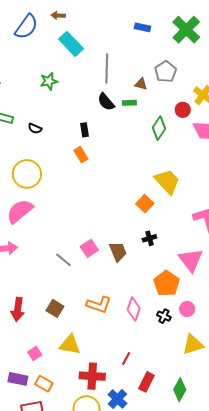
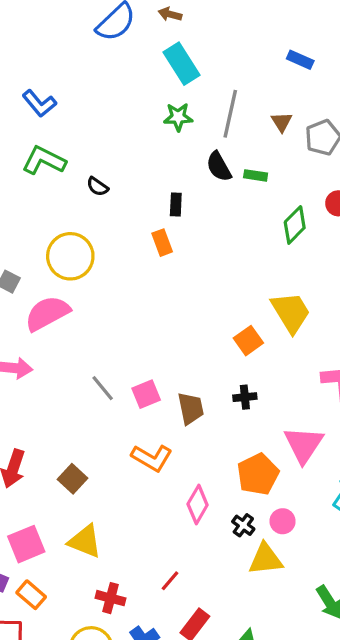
green star: (49, 81) -> (178, 117), moved
brown triangle: (141, 84) -> (282, 122), moved, turned 32
gray line: (64, 260) -> (103, 388), moved
orange L-shape: (99, 305) -> (152, 458), moved
yellow triangle: (193, 345) -> (266, 559), moved
pink square: (35, 354) -> (26, 544), size x1.6
red cross: (92, 376) -> (110, 598), size x0.7

